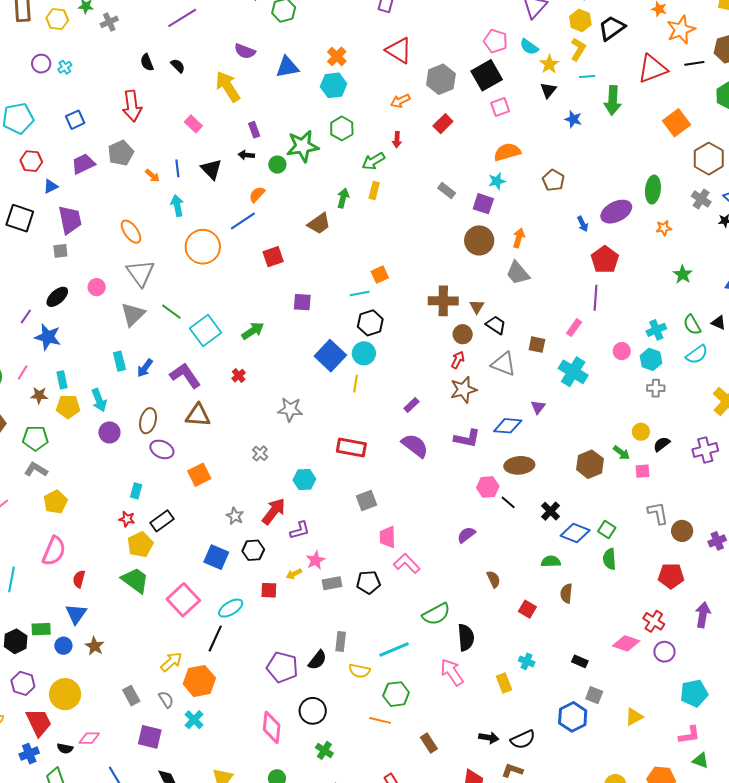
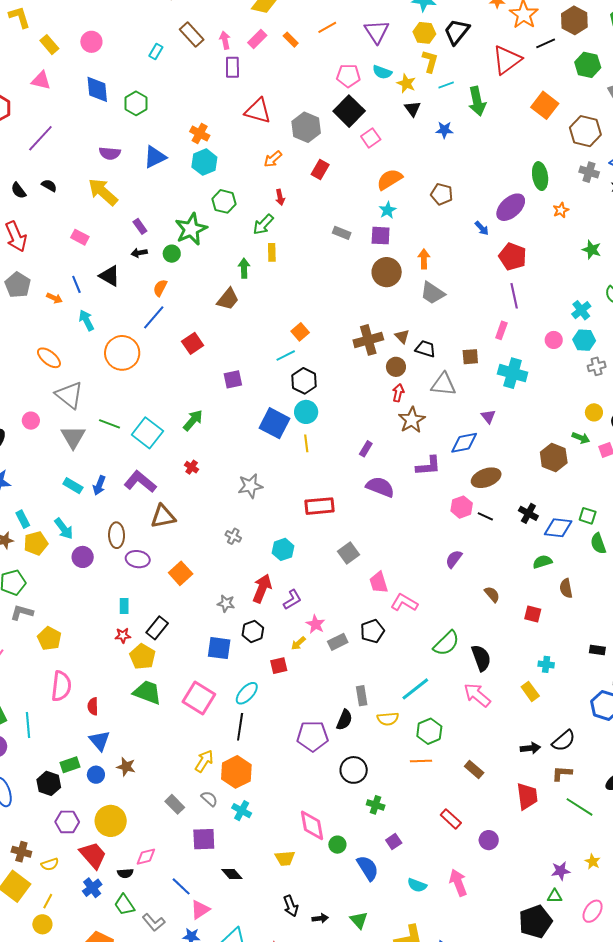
cyan rectangle: (119, 361) -> (73, 486), turned -30
pink diamond: (272, 727) -> (312, 825), moved

